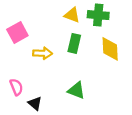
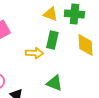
yellow arrow: (43, 53) -> (34, 53), moved

